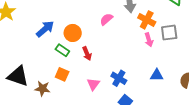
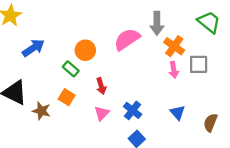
pink semicircle: (106, 19) -> (127, 39), size x1.6
blue arrow: (45, 29) -> (33, 48), moved
red arrow: (87, 54) -> (101, 86), moved
blue triangle: (157, 75) -> (177, 112), turned 40

